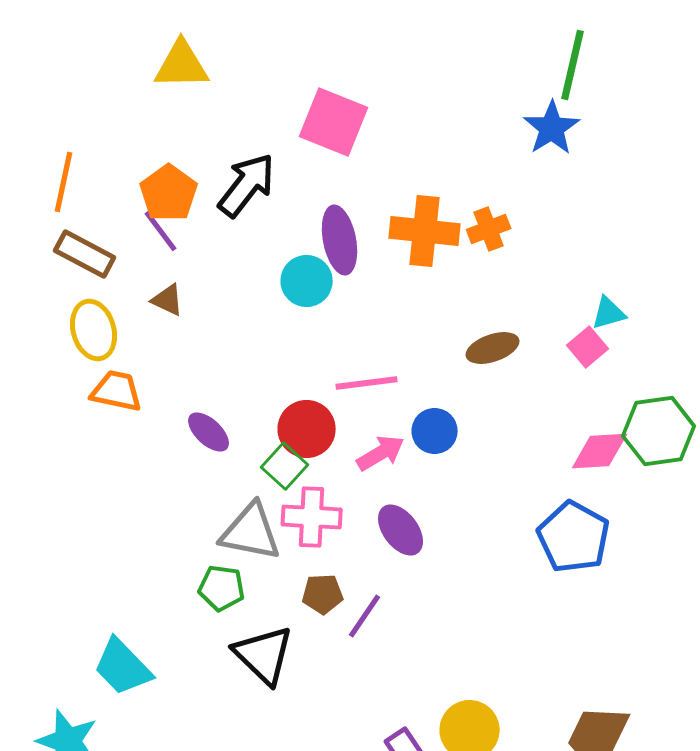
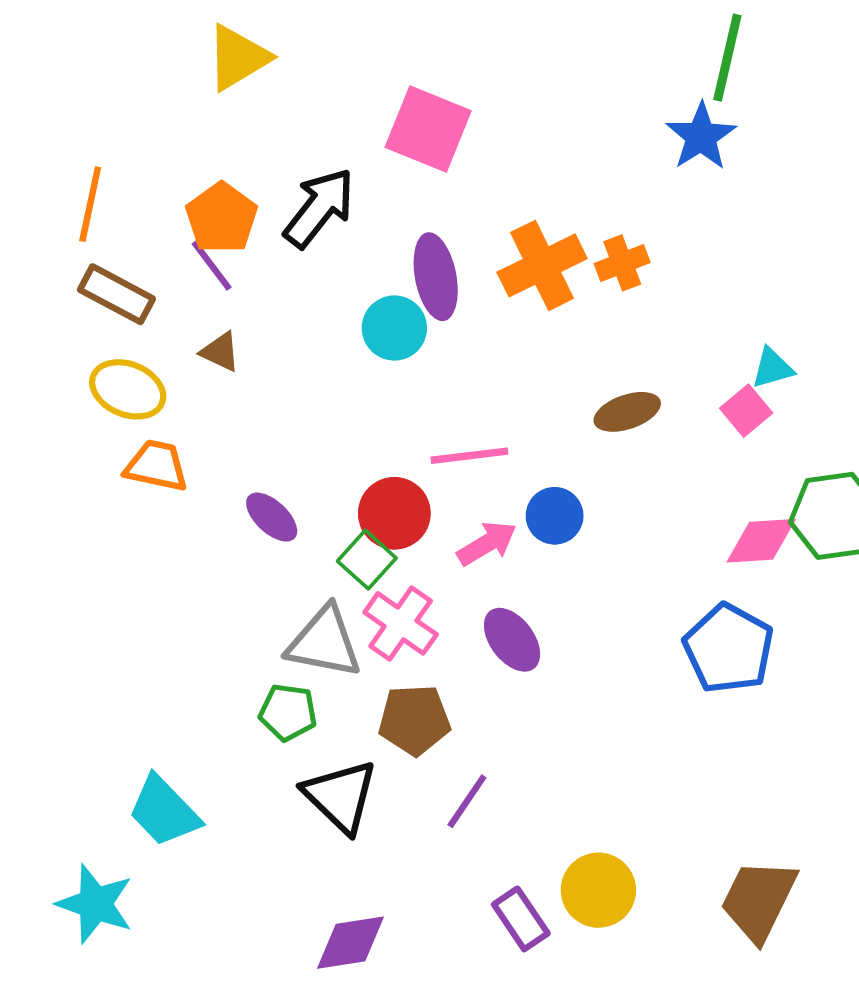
yellow triangle: (182, 65) -> (238, 58), turned -30
orange cross: (425, 231) -> (542, 265), turned -32
yellow ellipse: (94, 330) -> (128, 389), turned -52
pink cross: (312, 517) -> (401, 623), turned 32
brown pentagon: (323, 594) -> (414, 720), size x1.4
purple line: (365, 616) -> (467, 801), moved

